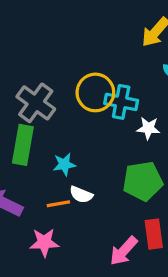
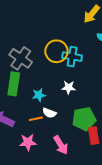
white star: (148, 128) -> (69, 87), moved
green pentagon: (143, 181) -> (84, 119), moved
pink arrow: (124, 251) -> (61, 145), moved, turned -72

